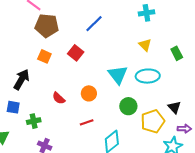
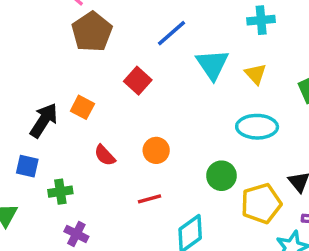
brown pentagon: (47, 26) -> (92, 32), turned 30
orange square: (44, 56) -> (82, 107), moved
cyan triangle: (118, 75) -> (212, 64), moved

